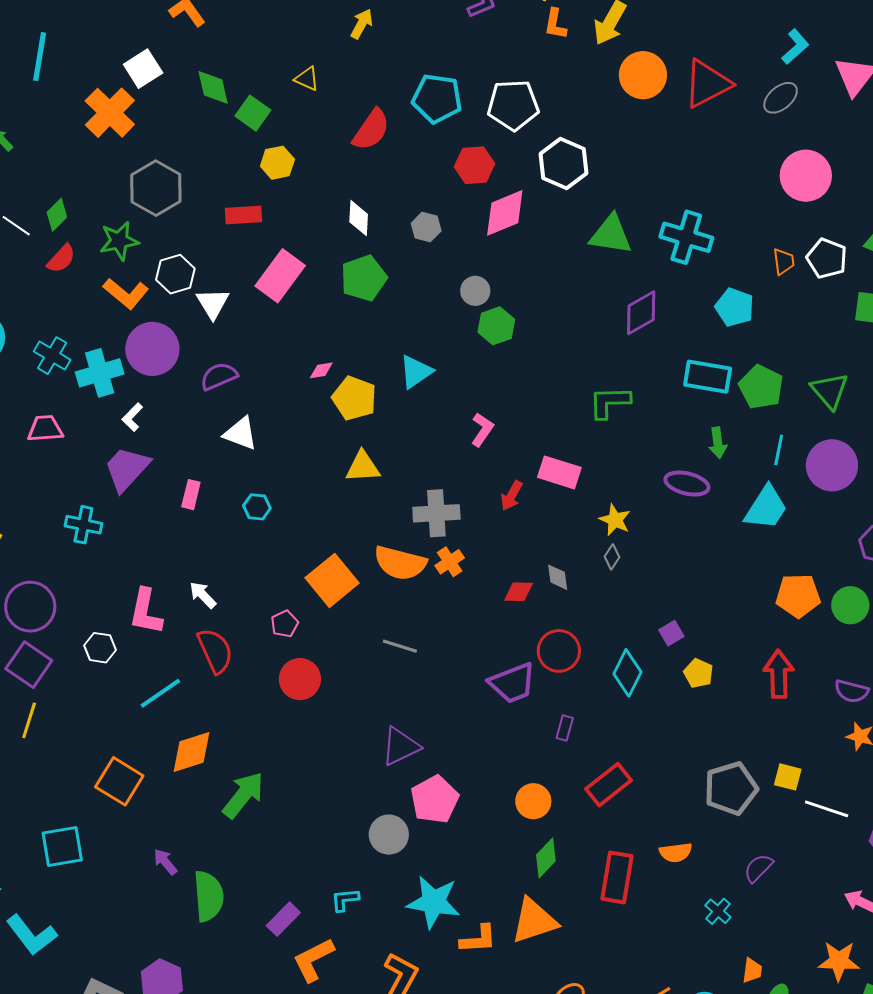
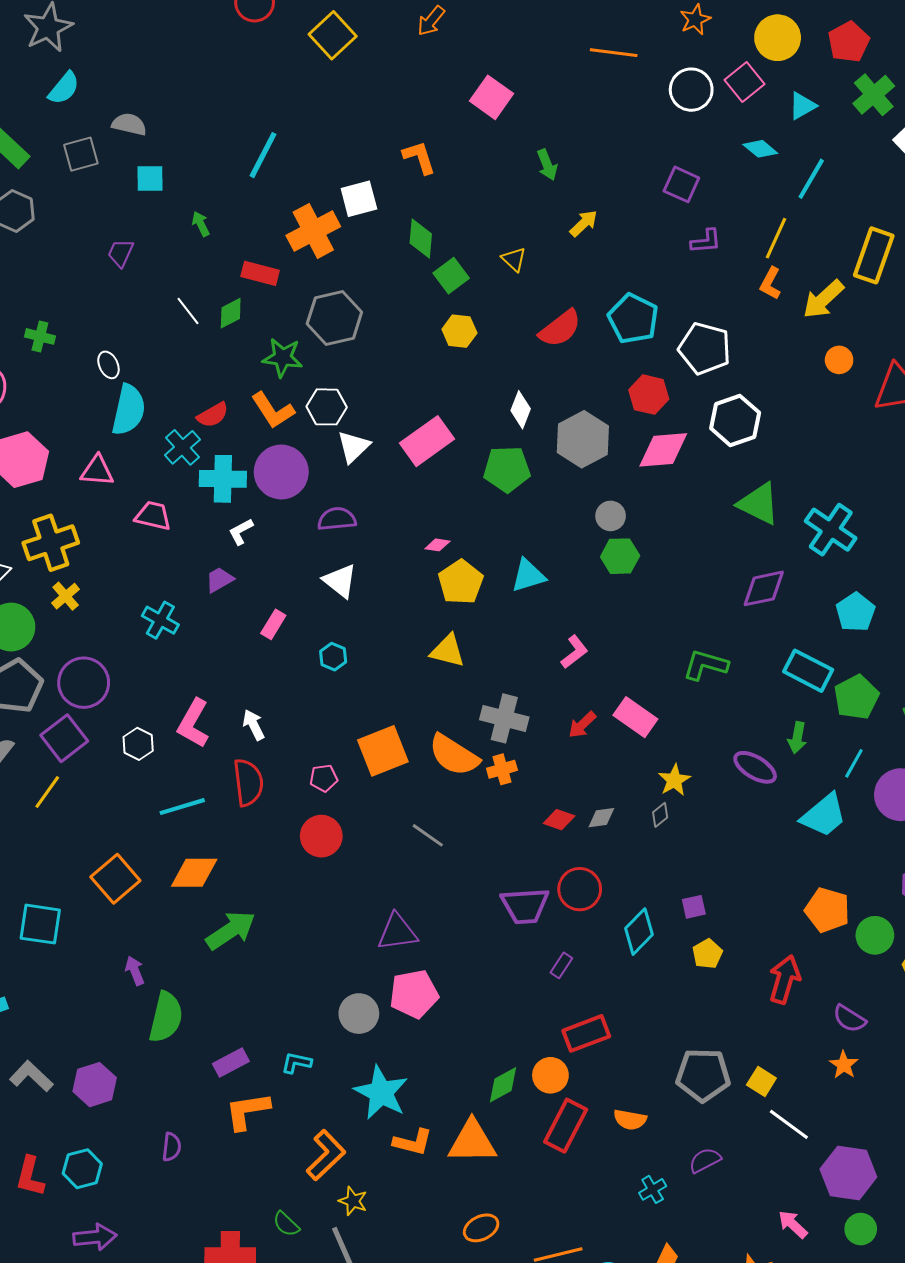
orange circle: (643, 75) -> (839, 360), size x0.6
red rectangle: (244, 215) -> (260, 273), moved
gray hexagon: (426, 227) -> (583, 439), size x1.8
red semicircle: (61, 259) -> (213, 415), moved
purple trapezoid: (127, 469) -> (219, 580), size x0.6
gray diamond: (558, 577) -> (601, 818), turned 72
orange circle: (533, 801) -> (550, 1075), moved

